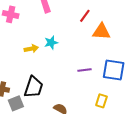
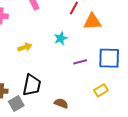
cyan star: (51, 43) -> (61, 38), moved
yellow rectangle: (101, 101) -> (101, 90), turned 48

